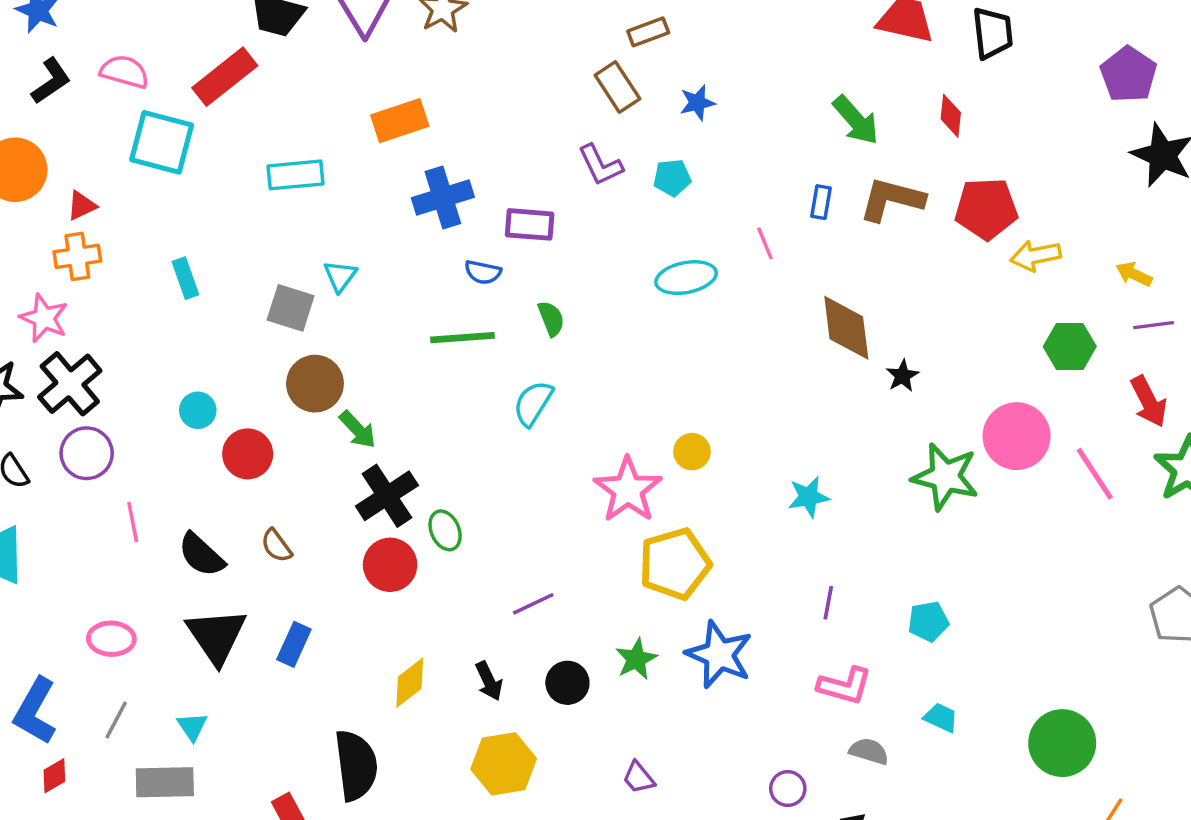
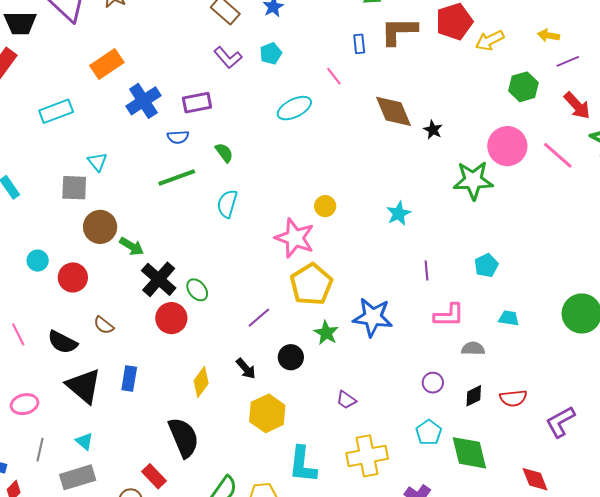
yellow pentagon: (675, 564) -> (311, 284), moved

